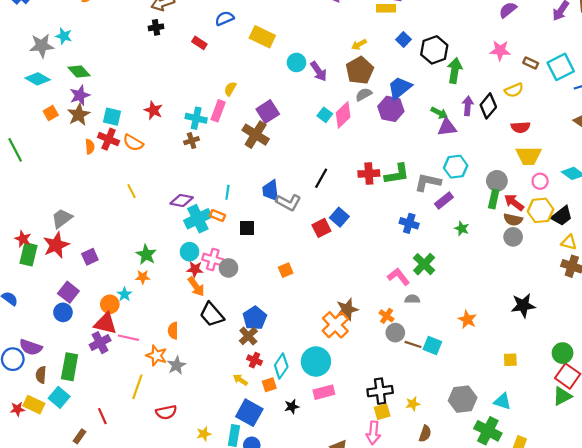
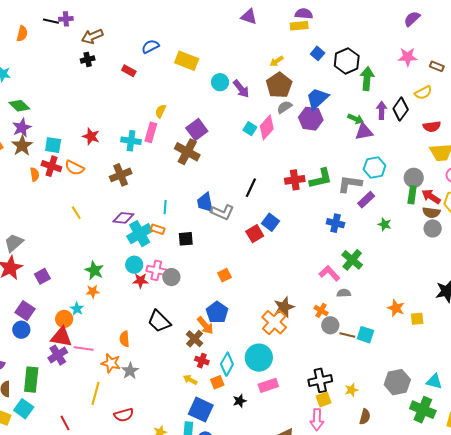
brown cross: (192, 141) -> (121, 175), moved, size x1.5
orange arrow: (196, 287) -> (205, 325), moved
blue pentagon: (255, 318) -> (217, 312), moved
yellow square: (510, 360) -> (417, 319), moved

